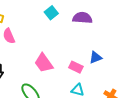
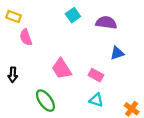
blue triangle: (96, 57) -> (117, 53), moved

